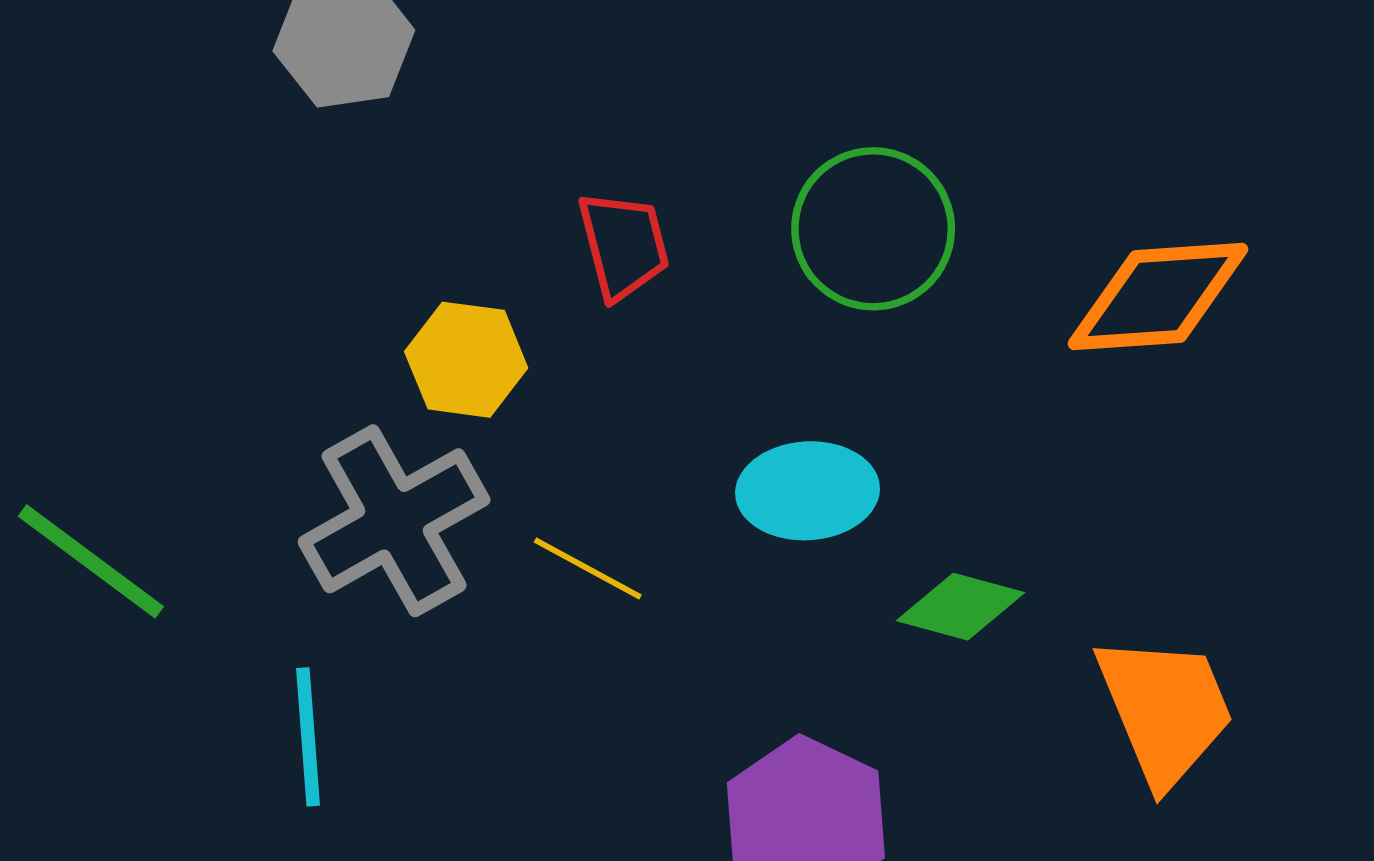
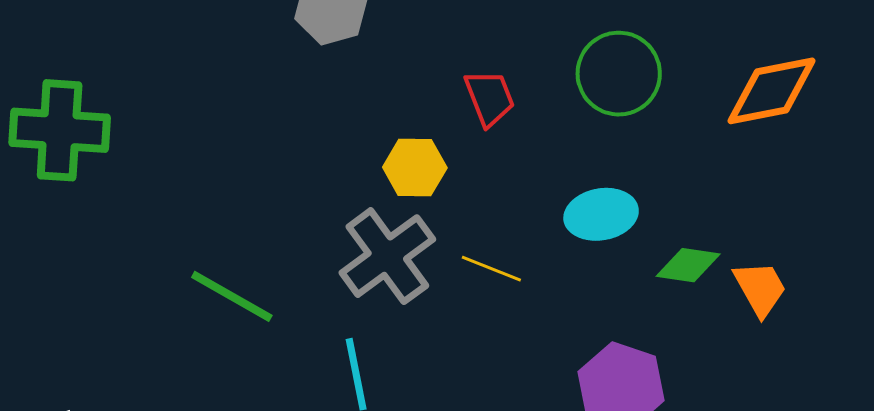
orange trapezoid: (1165, 710) -> (760, 288), moved, size x0.7

